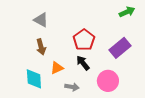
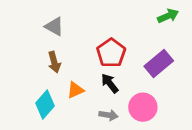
cyan diamond: (34, 79) -> (45, 105), turned 45
gray arrow: (72, 87) -> (108, 115), moved

